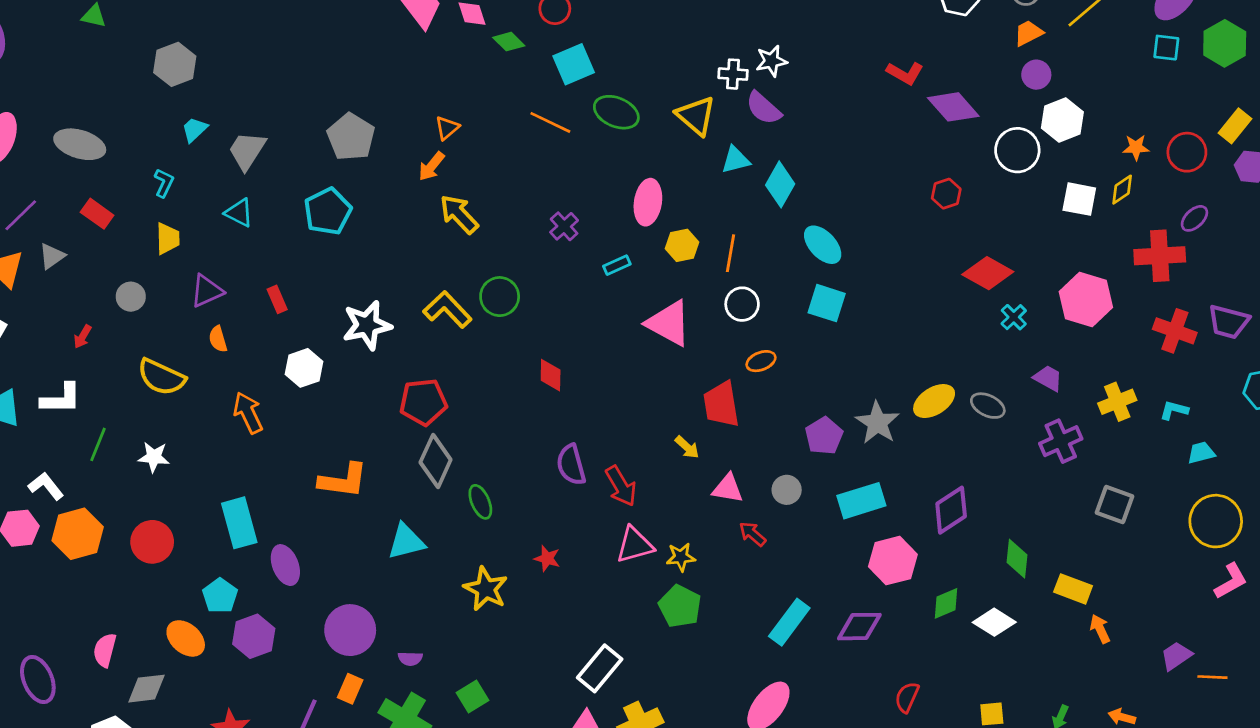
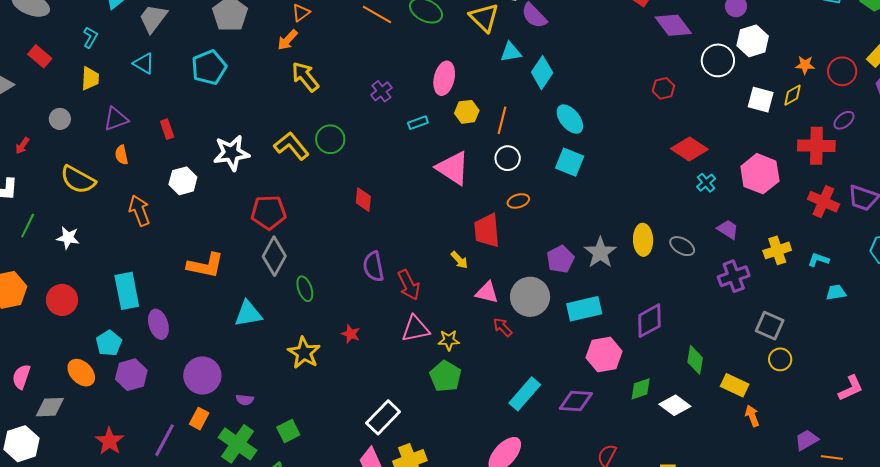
yellow ellipse: (934, 401) -> (643, 240), turned -64
gray circle: (787, 490) -> (530, 297), size x1.8
yellow circle: (1216, 521) -> (780, 359), moved, size x0.6

